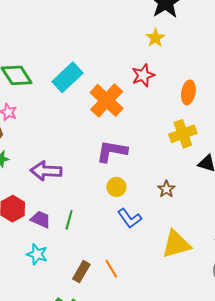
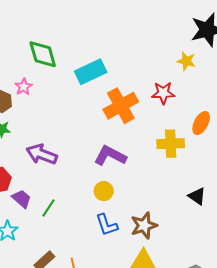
yellow star: (155, 38) -> (186, 61), turned 30
yellow cross: (183, 134) -> (171, 144), moved
brown star: (166, 189) -> (144, 226), moved, size x1.5

